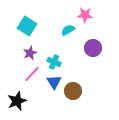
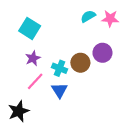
pink star: (85, 15) -> (110, 19), moved
cyan semicircle: (68, 30) -> (88, 16), moved
brown circle: (73, 91) -> (80, 63), moved

